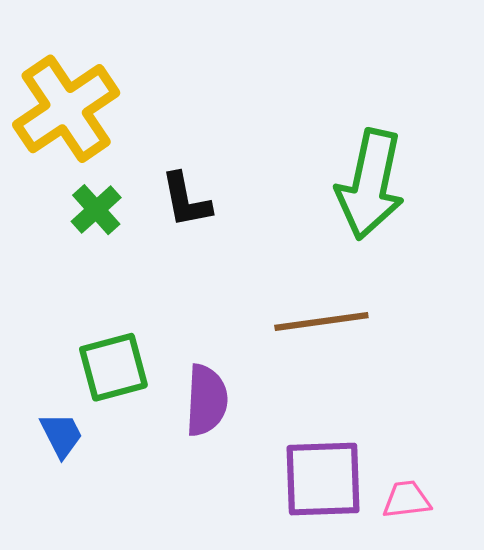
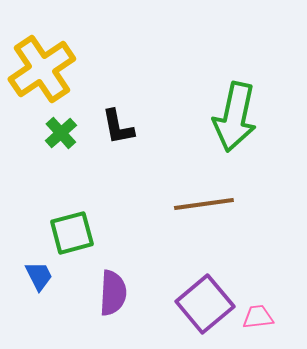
purple semicircle: (206, 400) -> (113, 293), moved
purple square: (323, 479) -> (205, 304), turned -38

